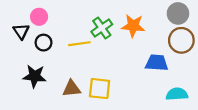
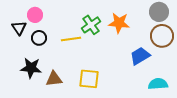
blue trapezoid: (157, 63) -> (140, 56), turned -35
brown triangle: (72, 89) -> (54, 79), moved

